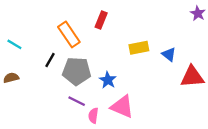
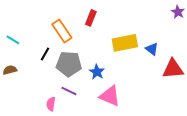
yellow rectangle: (139, 48) -> (125, 43), size x1.4
pink semicircle: (93, 116) -> (51, 104), moved

